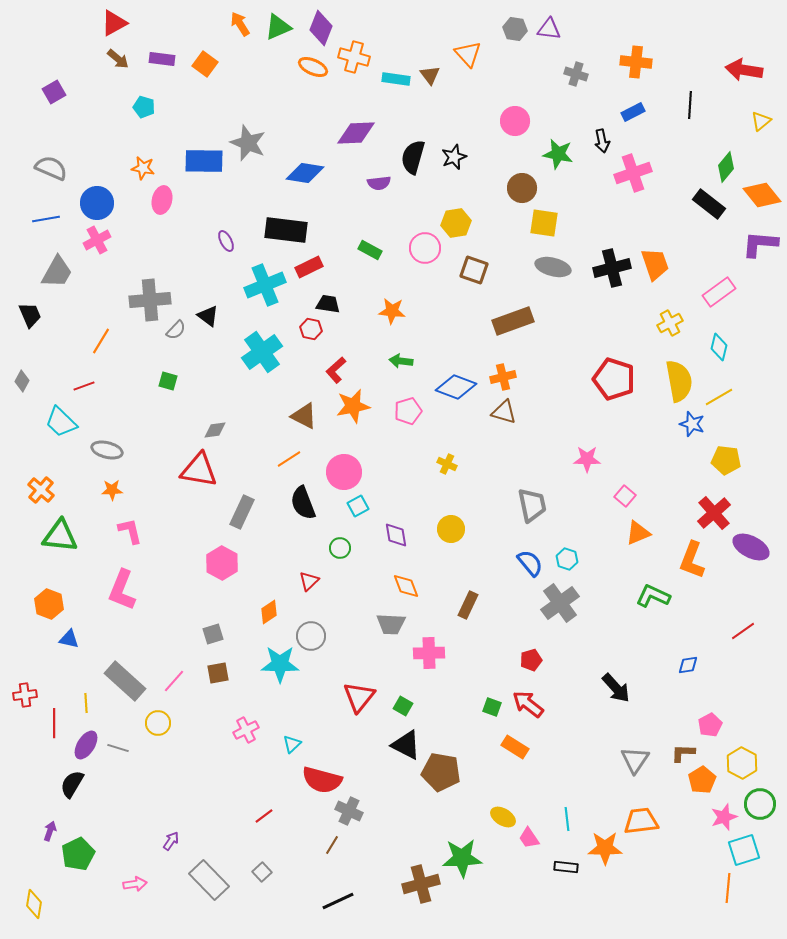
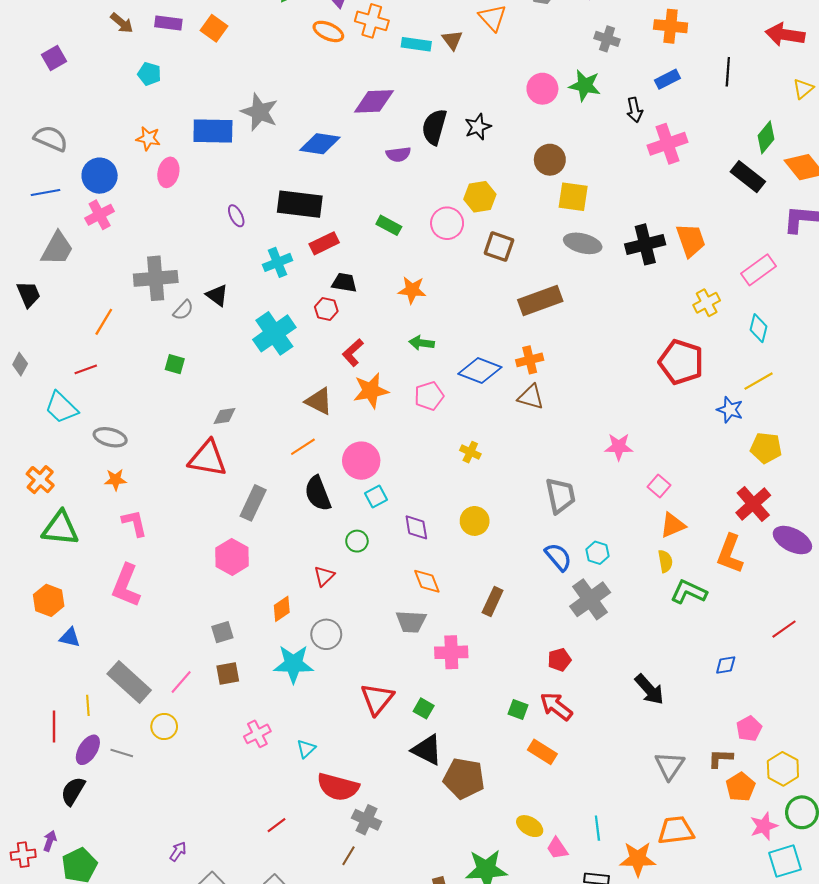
green star: (558, 154) -> (585, 85), moved
cyan cross: (265, 285) -> (278, 262), size x0.7
red pentagon: (614, 379) -> (681, 362), moved
yellow semicircle: (679, 381) -> (665, 561), moved, size x0.5
red cross: (25, 695) -> (23, 855), moved

